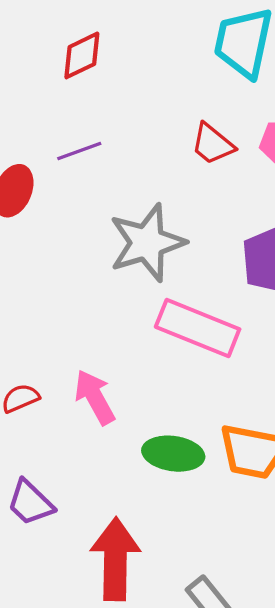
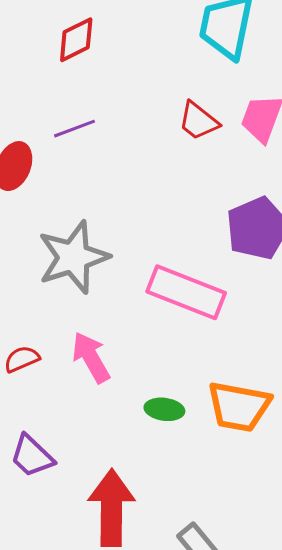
gray star: (147, 243) -> (73, 257), moved
green ellipse: (173, 454) -> (164, 409), size x0.7

